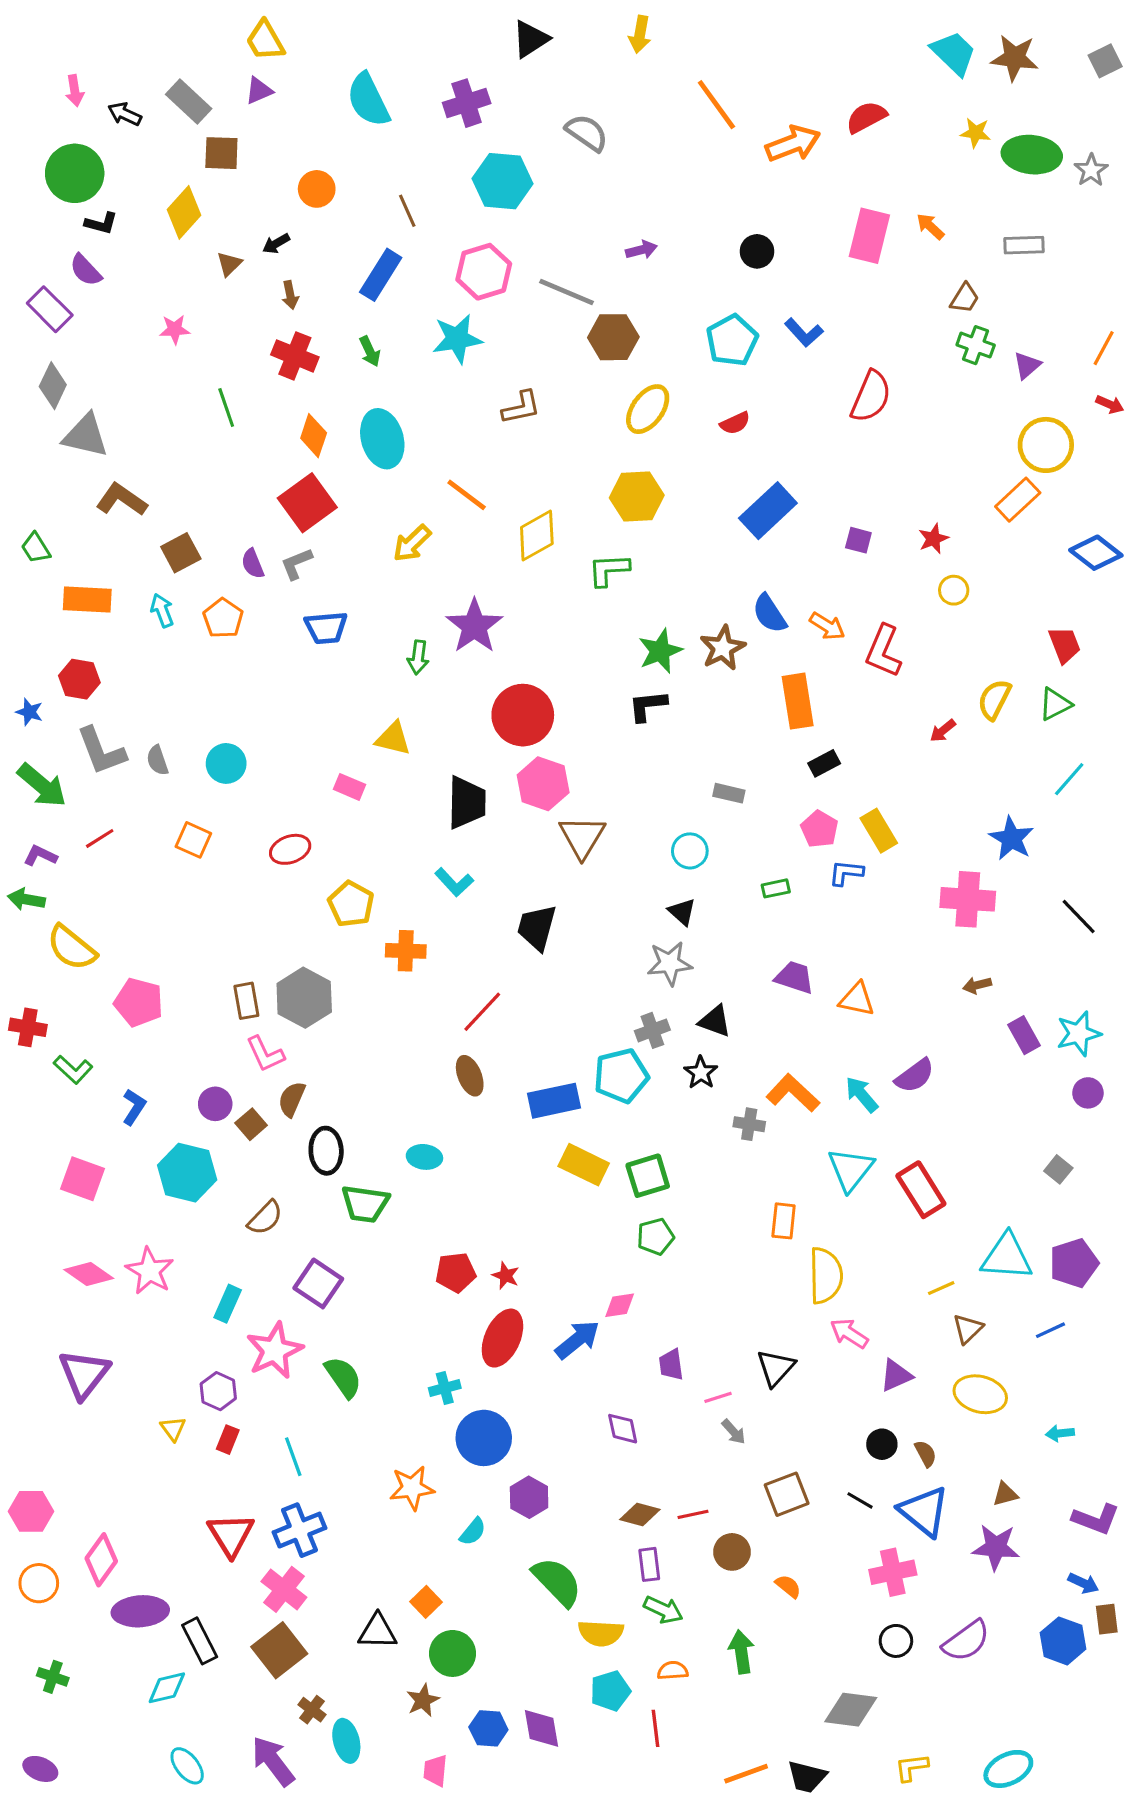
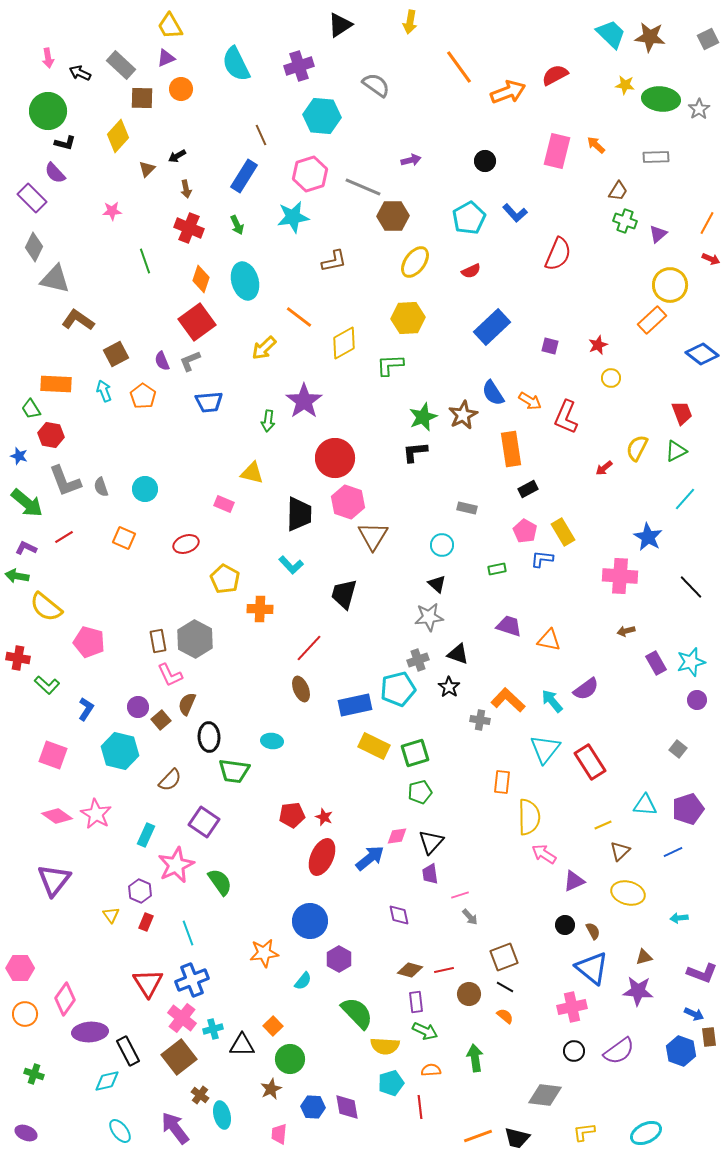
orange circle: (317, 189) -> (181, 89), moved
green trapezoid: (36, 548) -> (31, 409), moved
cyan triangle: (1007, 1257) -> (645, 805), size x0.7
black triangle: (776, 1368) -> (431, 842), moved
cyan cross: (445, 1388) -> (213, 1029), moved
black line: (860, 1500) -> (505, 987), moved

